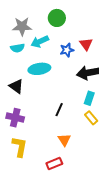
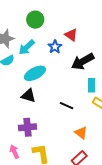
black triangle: (16, 86) -> (28, 96), moved
black line: (59, 110) -> (67, 106), turned -72

